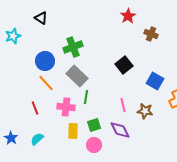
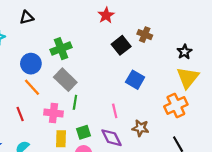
red star: (128, 16) -> (106, 15), moved
black triangle: (41, 18) -> (27, 17), turned -48
black square: (124, 65) -> (121, 45), moved
blue square: (155, 81) -> (135, 80), moved
brown star: (145, 111) -> (140, 128), moved

